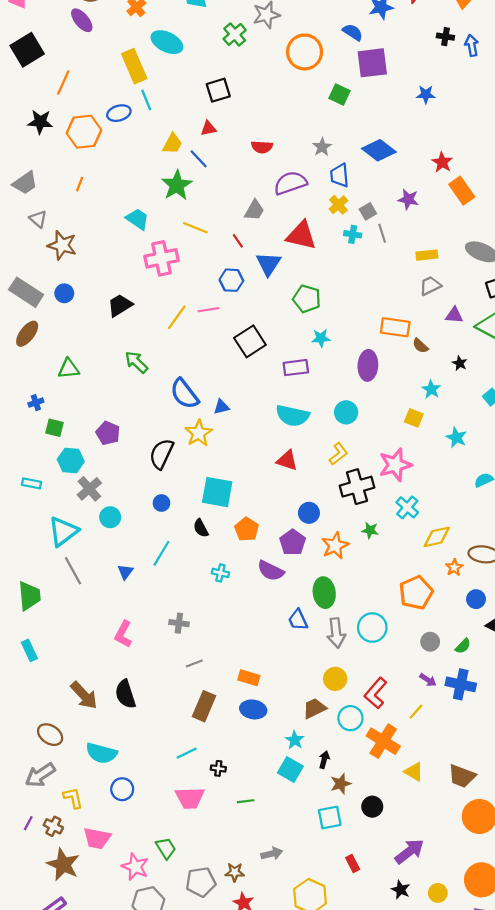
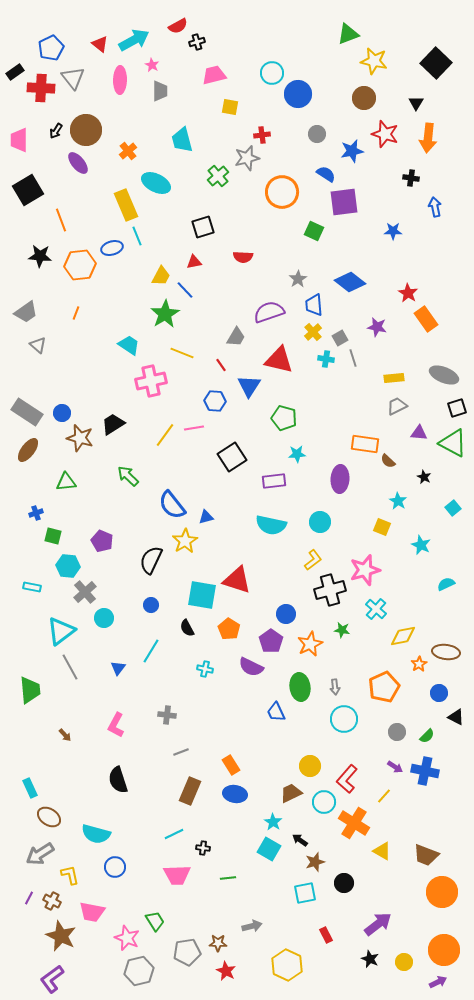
blue arrow: (472, 45) -> (435, 207), moved
orange line: (63, 83) -> (61, 220), turned -45
red semicircle: (262, 147) -> (243, 257), moved
brown star: (62, 245) -> (80, 438), moved
red triangle: (287, 460) -> (237, 580), moved, size x1.4
gray arrow: (336, 633) -> (335, 687), moved, size x0.6
cyan rectangle: (29, 650) -> (30, 788), moved
orange rectangle: (249, 678) -> (231, 765), turned 42
brown arrow: (84, 695) -> (65, 735), moved, size x0.5
black arrow: (324, 760) -> (300, 840), turned -70

